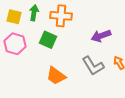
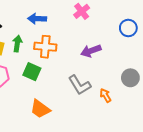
purple arrow: (101, 36) -> (91, 51), moved
gray L-shape: (93, 66) -> (80, 85), moved

